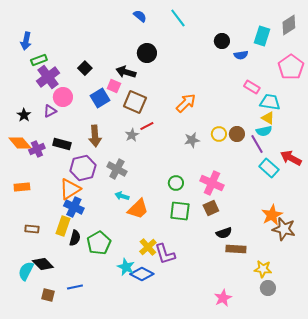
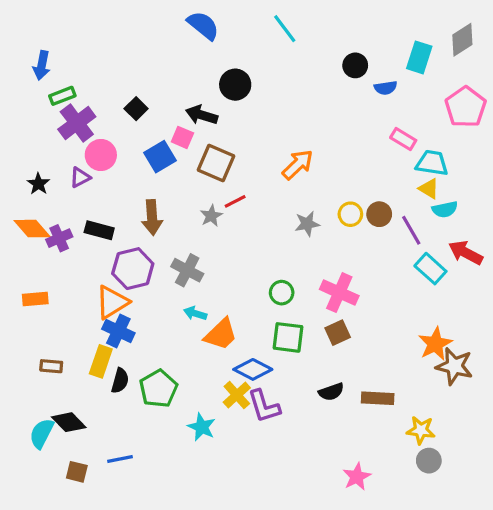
blue semicircle: (140, 16) -> (203, 25), moved, size x1.5
cyan semicircle: (264, 131) -> (445, 209), moved
black semicircle: (224, 233) -> (331, 392), moved
blue diamond: (142, 274) -> (253, 369), moved

